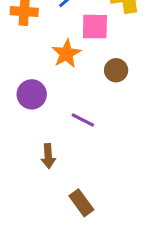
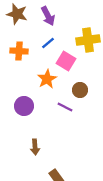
pink square: (95, 27) -> (66, 61), turned 30
purple line: (83, 120) -> (65, 107), moved

